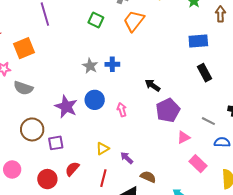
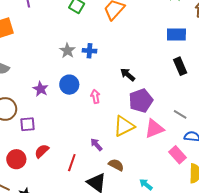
purple star: (66, 107) -> (41, 89), size x0.7
pink triangle: (183, 137) -> (154, 129), size x1.5
yellow triangle: (103, 149) -> (124, 126), moved, size x1.6
pink rectangle: (198, 164) -> (178, 155), moved

